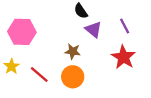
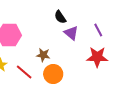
brown star: (73, 51) -> (43, 55), moved
red star: (123, 57) -> (97, 57), turned -30

